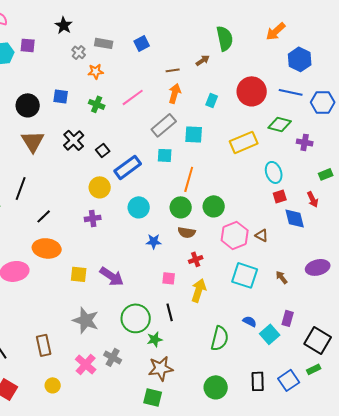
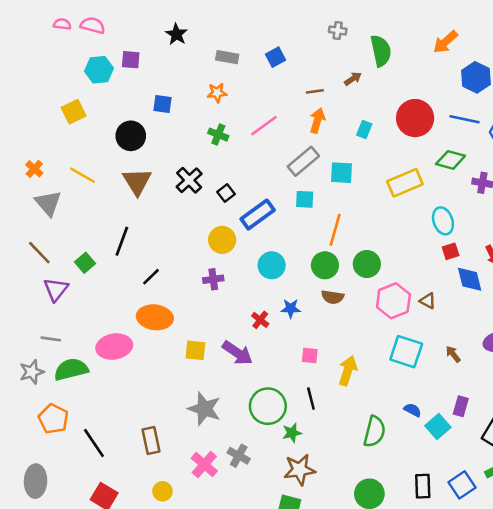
gray cross: (79, 52) -> (338, 30), moved, turned -32
blue square: (61, 96) -> (162, 104), moved
red cross: (196, 259) -> (260, 320), moved, turned -32

